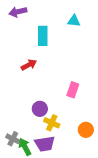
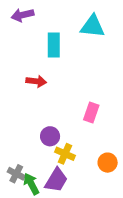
cyan triangle: (74, 21) -> (93, 26), size x1.5
red arrow: (29, 65) -> (36, 81), turned 35
purple trapezoid: (45, 144) -> (56, 180), turned -50

